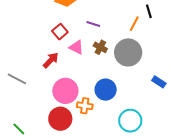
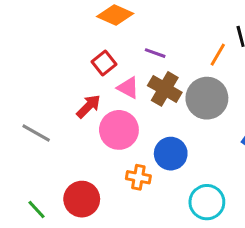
brown cross: (100, 47) -> (165, 89), size x1.5
pink circle: (65, 91) -> (119, 130), moved
red circle: (60, 119) -> (82, 199), moved

